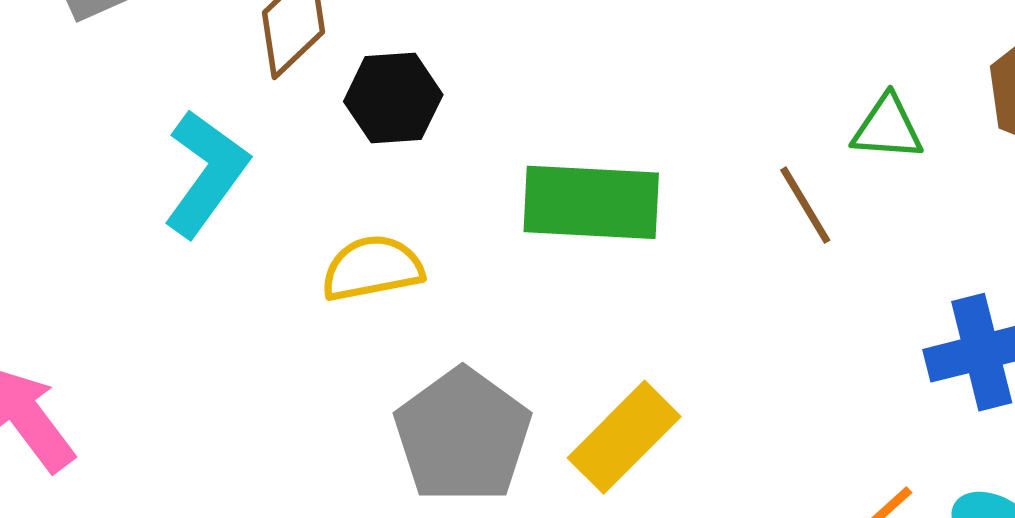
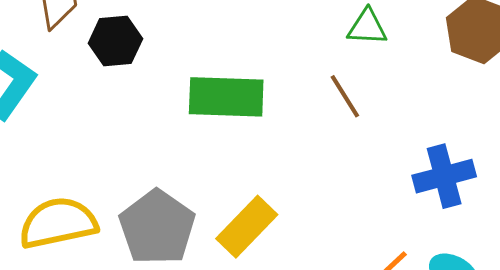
green triangle: (887, 128) -> (367, 27), moved
yellow semicircle: (372, 268) -> (58, 223), moved, size x1.4

